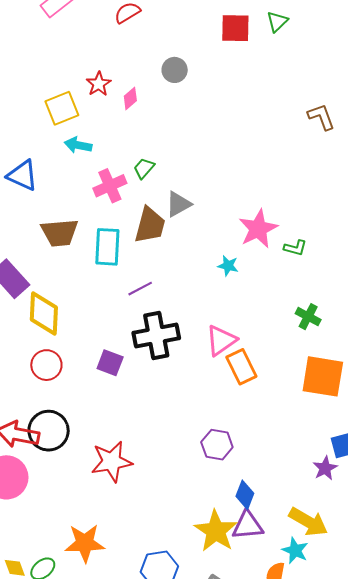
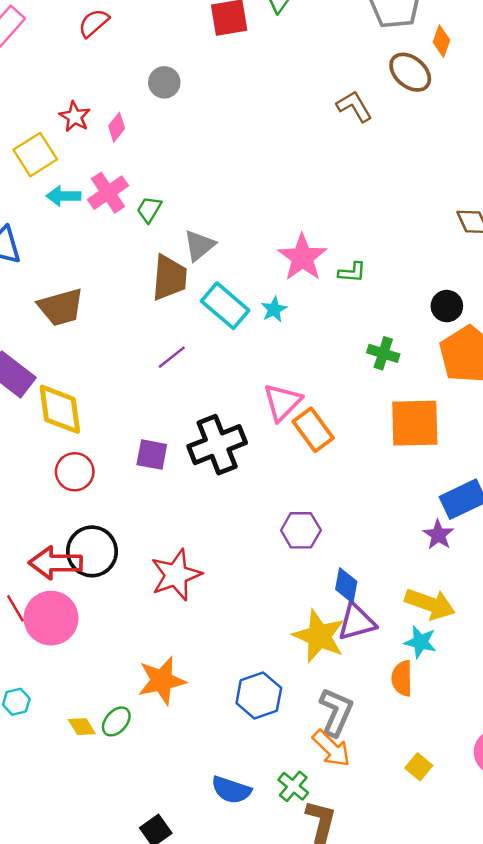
pink cross: (110, 186) -> (108, 193), moved
cyan rectangle: (107, 247) -> (225, 306), moved, turned -42
cyan star: (228, 266) -> (274, 309), turned -30
black cross: (156, 336) -> (217, 445), moved

